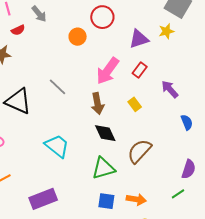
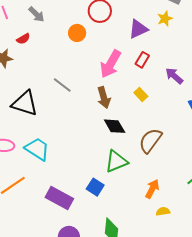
red semicircle: (18, 30) -> (23, 39), moved
cyan trapezoid: (57, 146) -> (37, 149), moved
purple rectangle: (43, 199) -> (59, 198), turned 56
orange arrow: (136, 199) -> (152, 189), turned -66
blue square: (106, 201) -> (95, 187), moved, turned 30

